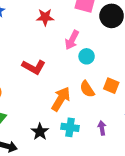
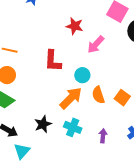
red star: (45, 17) -> (75, 26), moved
cyan circle: (87, 56) -> (82, 75), moved
red L-shape: (34, 67) -> (53, 61), turned 50

